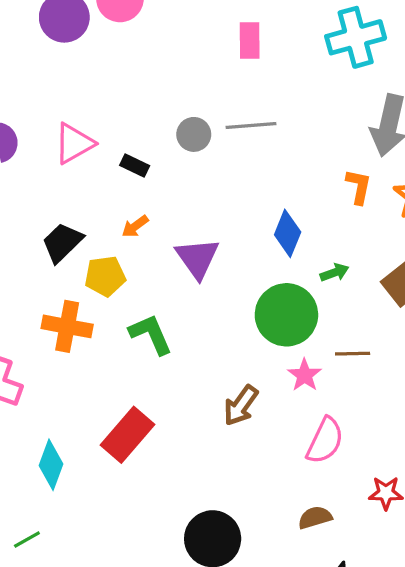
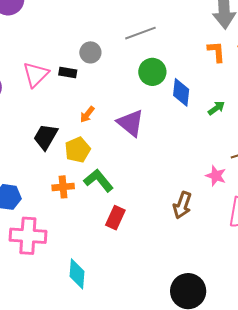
gray circle: (194, 134) -> (90, 52), moved
black rectangle: (135, 165) -> (68, 72), moved
green circle: (286, 315) -> (152, 72), moved, size x0.7
orange cross: (67, 326) -> (63, 187), size x0.7
green L-shape: (151, 334) -> (99, 180), moved
red rectangle: (128, 435) -> (115, 218), moved, size x0.7

